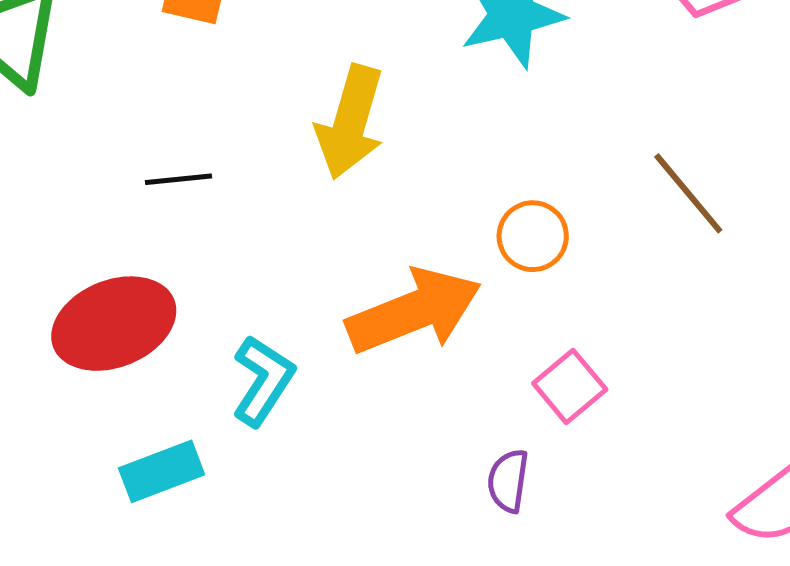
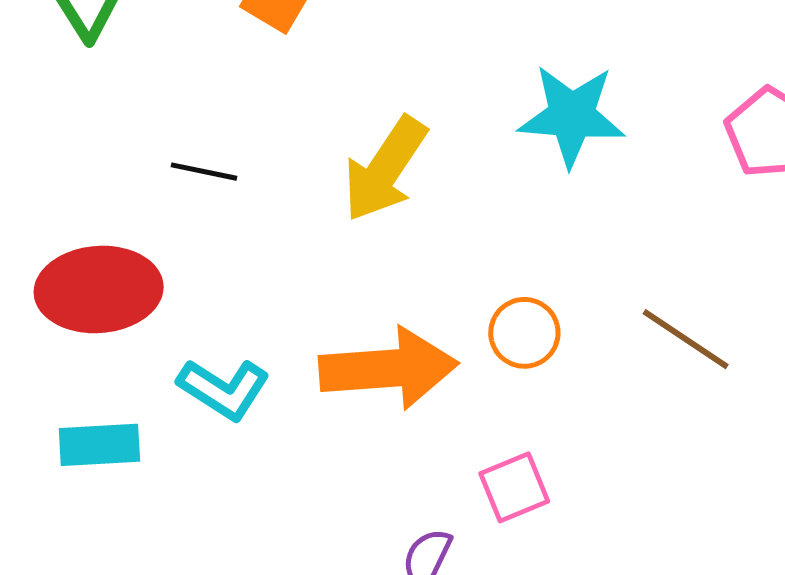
brown line: (688, 193) -> (686, 339), turned -34
cyan L-shape: (263, 381) -> (224, 389), turned 72

